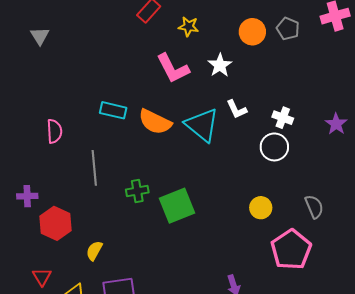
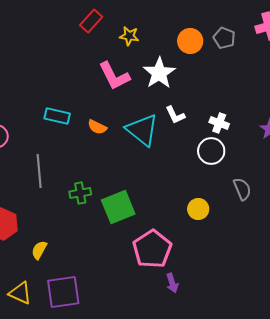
white star: (220, 65) -> (159, 73), size x1.4
orange semicircle: (155, 122) -> (97, 127), size x0.6
gray semicircle: (314, 207) -> (242, 189), moved
pink pentagon: (291, 250) -> (152, 249), moved

